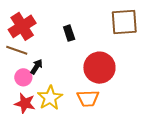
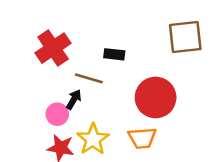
black rectangle: (69, 33) -> (114, 54), turned -63
brown line: (17, 50) -> (89, 78), moved

